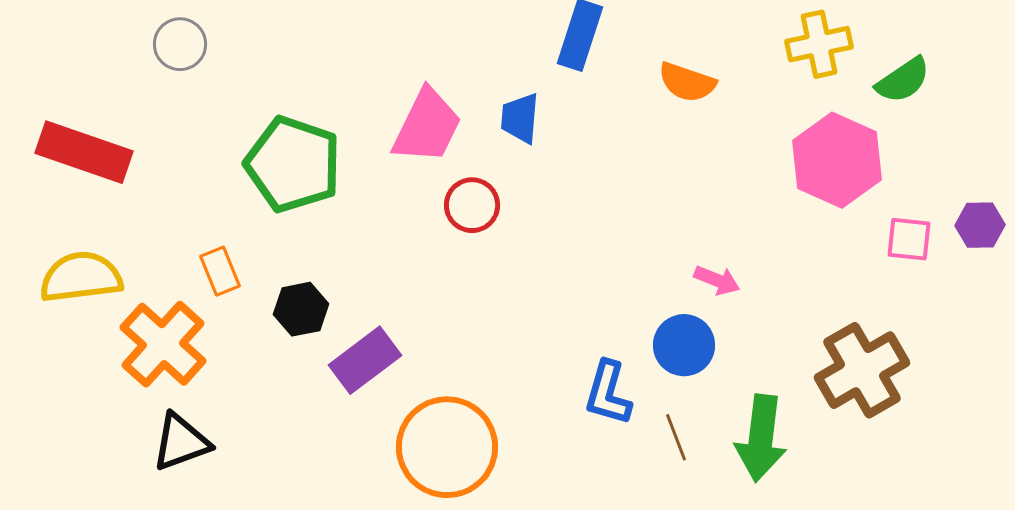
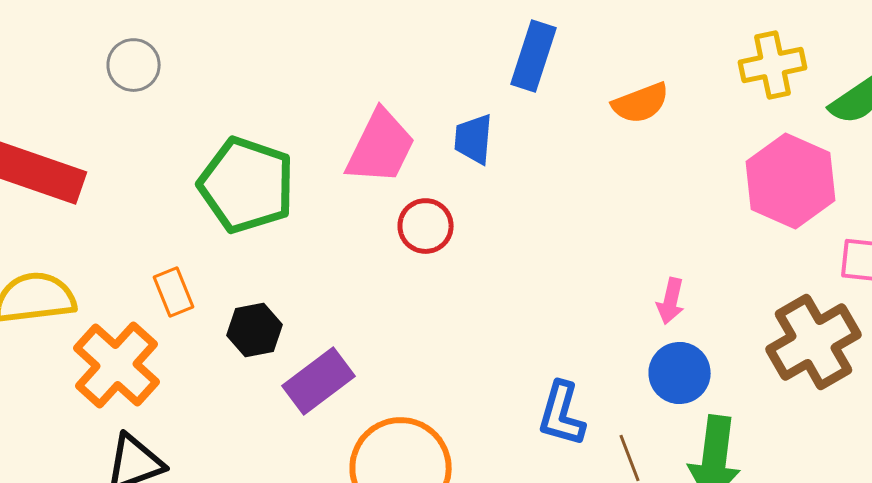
orange semicircle: (687, 82) -> (641, 103), turned -40
pink arrow: (717, 280) -> (671, 301), turned 81
blue circle: (684, 345) -> (680, 373), moved
brown cross: (862, 370) -> (814, 342), moved

